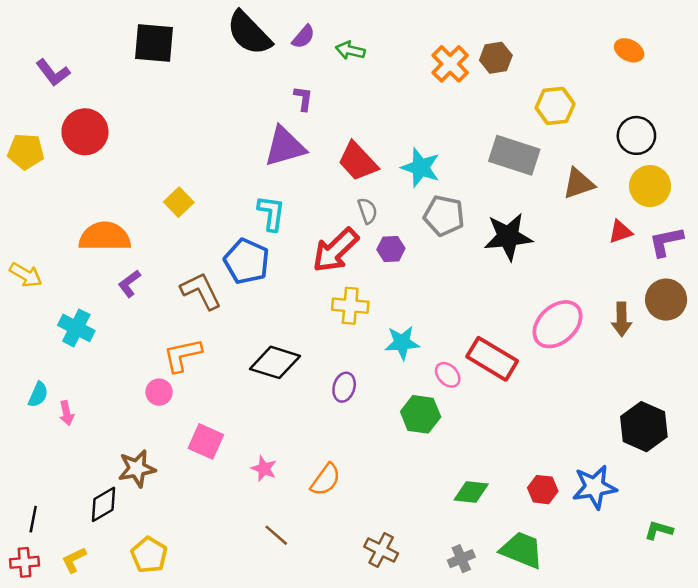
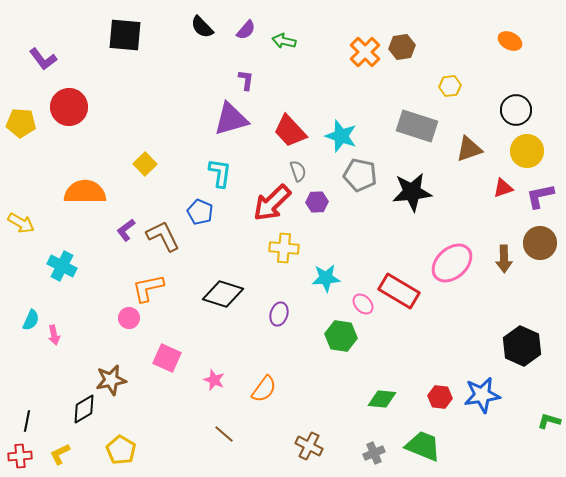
black semicircle: (249, 33) -> (202, 27), size x0.6
yellow hexagon: (555, 106) -> (450, 86), size x0.7
blue pentagon: (247, 261) -> (200, 212), size x0.7
purple L-shape: (129, 284) -> (126, 230), moved
green L-shape: (659, 530) -> (549, 421), moved

